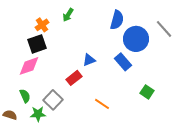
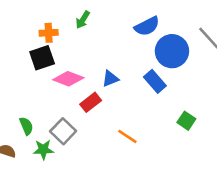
blue semicircle: (117, 20) -> (147, 26), turned 48
orange cross: (42, 25) -> (49, 33), turned 32
pink diamond: (29, 66) -> (68, 79), moved, turned 40

